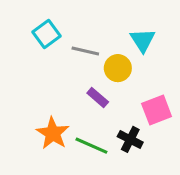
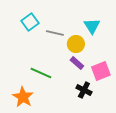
purple rectangle: (98, 98) -> (77, 63), moved
orange star: (53, 133) -> (23, 97), moved
green line: (91, 146) -> (41, 73), moved

